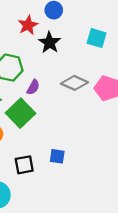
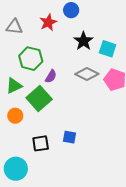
cyan square: (97, 38) -> (108, 49), moved
black star: (50, 43) -> (83, 41), moved

